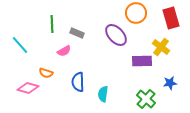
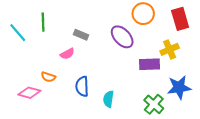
green line: (52, 24) -> (43, 22), moved
cyan line: (20, 45) -> (18, 33), moved
yellow cross: (161, 47) -> (170, 49), turned 30
blue star: (170, 83) -> (179, 87), size x1.6

